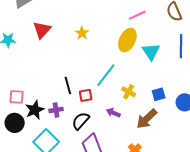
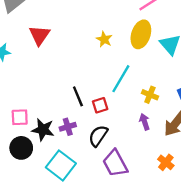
yellow star: (82, 33) -> (104, 39), moved
black star: (35, 110) -> (43, 130), turned -30
purple arrow: (113, 113) -> (145, 122), moved, turned 56

